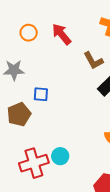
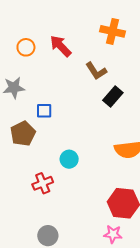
cyan circle: (60, 156) -> (69, 159), moved
red cross: (34, 163) -> (43, 183), size x0.7

